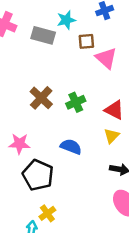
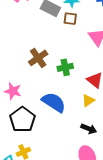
brown square: (86, 41) -> (70, 19), moved
blue semicircle: (71, 147) -> (54, 102), size x1.4

